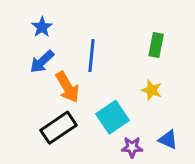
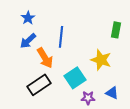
green rectangle: (156, 45) -> (116, 30), moved
yellow star: (152, 90) -> (101, 60), size x1.5

